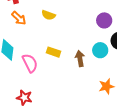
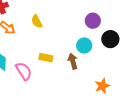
yellow semicircle: (48, 15) -> (37, 21), turned 48
cyan circle: (100, 50) -> (84, 45), moved

